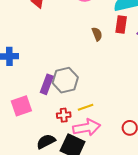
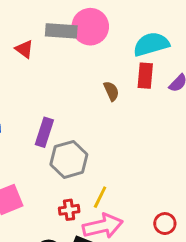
purple rectangle: (47, 84) -> (44, 132), moved
yellow line: (86, 107) -> (100, 197), turned -42

